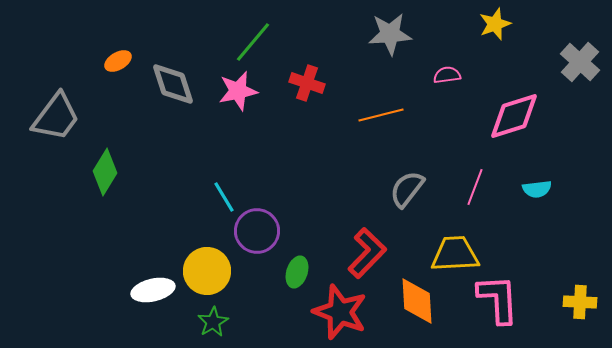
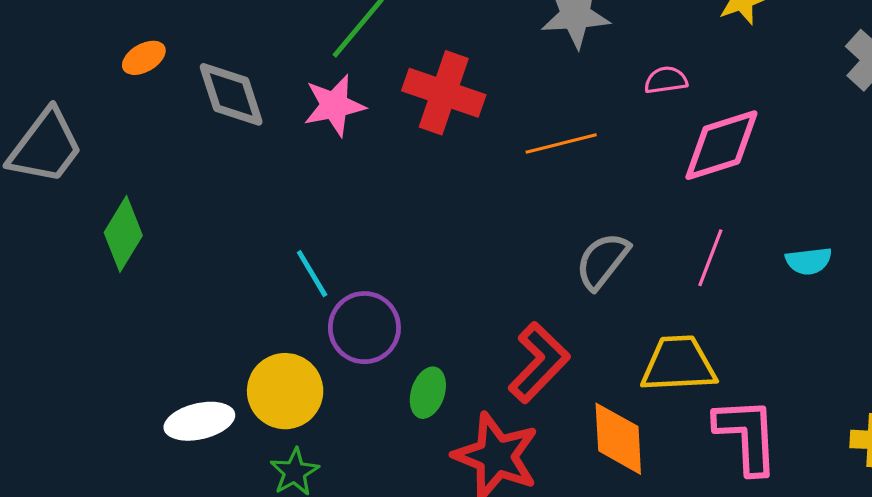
red cross: (307, 83) -> (444, 93), size x1.4
pink diamond: (514, 116) -> (721, 145), moved

